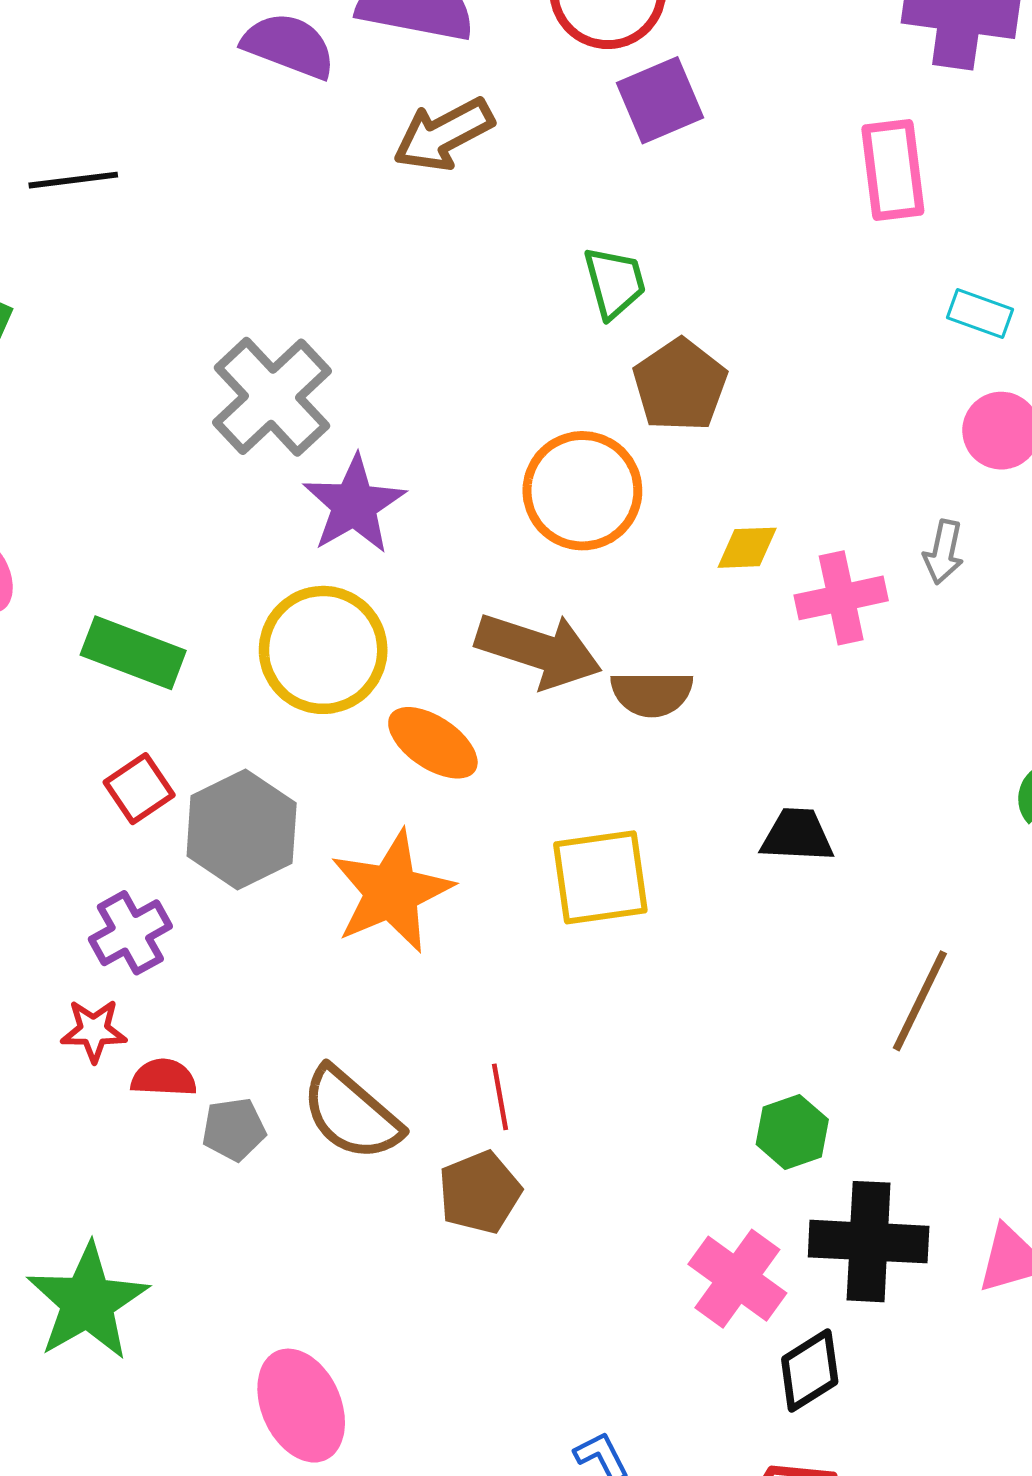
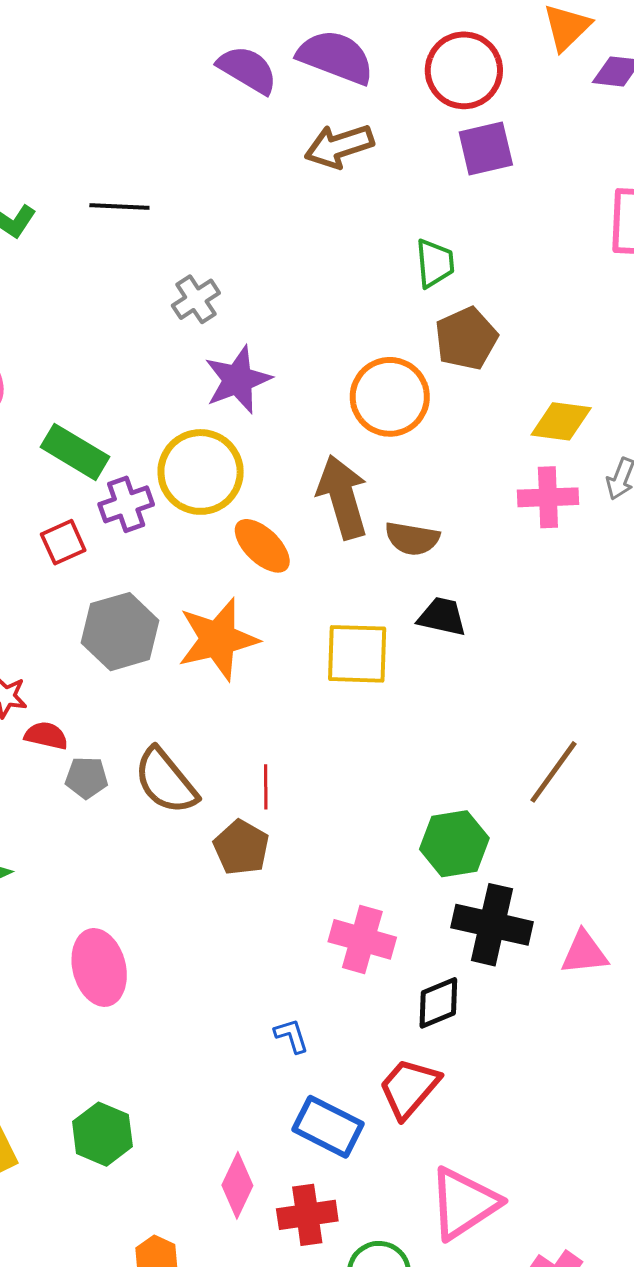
black line: (73, 180) -> (119, 207), moved
gray cross: (272, 397) -> (196, 299), size x0.6
yellow diamond: (747, 548) -> (561, 421), moved, size x1.4
brown arrow: (539, 650) -> (343, 497), turned -134
gray hexagon: (242, 829) -> (120, 632), moved
black trapezoid: (797, 835) -> (442, 617), moved
purple cross: (130, 933) -> (126, 504), moved
green hexagon: (792, 1132) -> (454, 844), size x1.4
brown pentagon: (480, 1192) -> (241, 847), turned -30
pink cross: (737, 1279) -> (362, 939), moved, turned -30

